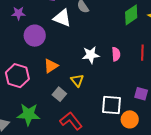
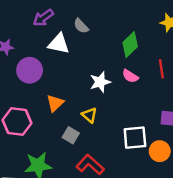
green diamond: (131, 15) -> (130, 45), moved
pink semicircle: (116, 54) -> (130, 76), turned 136

